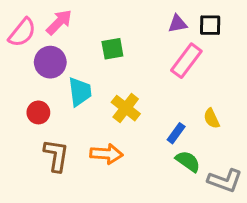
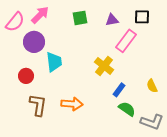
purple triangle: (178, 24) -> (112, 20), moved
green square: (112, 49) -> (80, 18), moved
yellow cross: (126, 108) -> (104, 66), moved
yellow semicircle: (212, 118) -> (152, 86), moved

